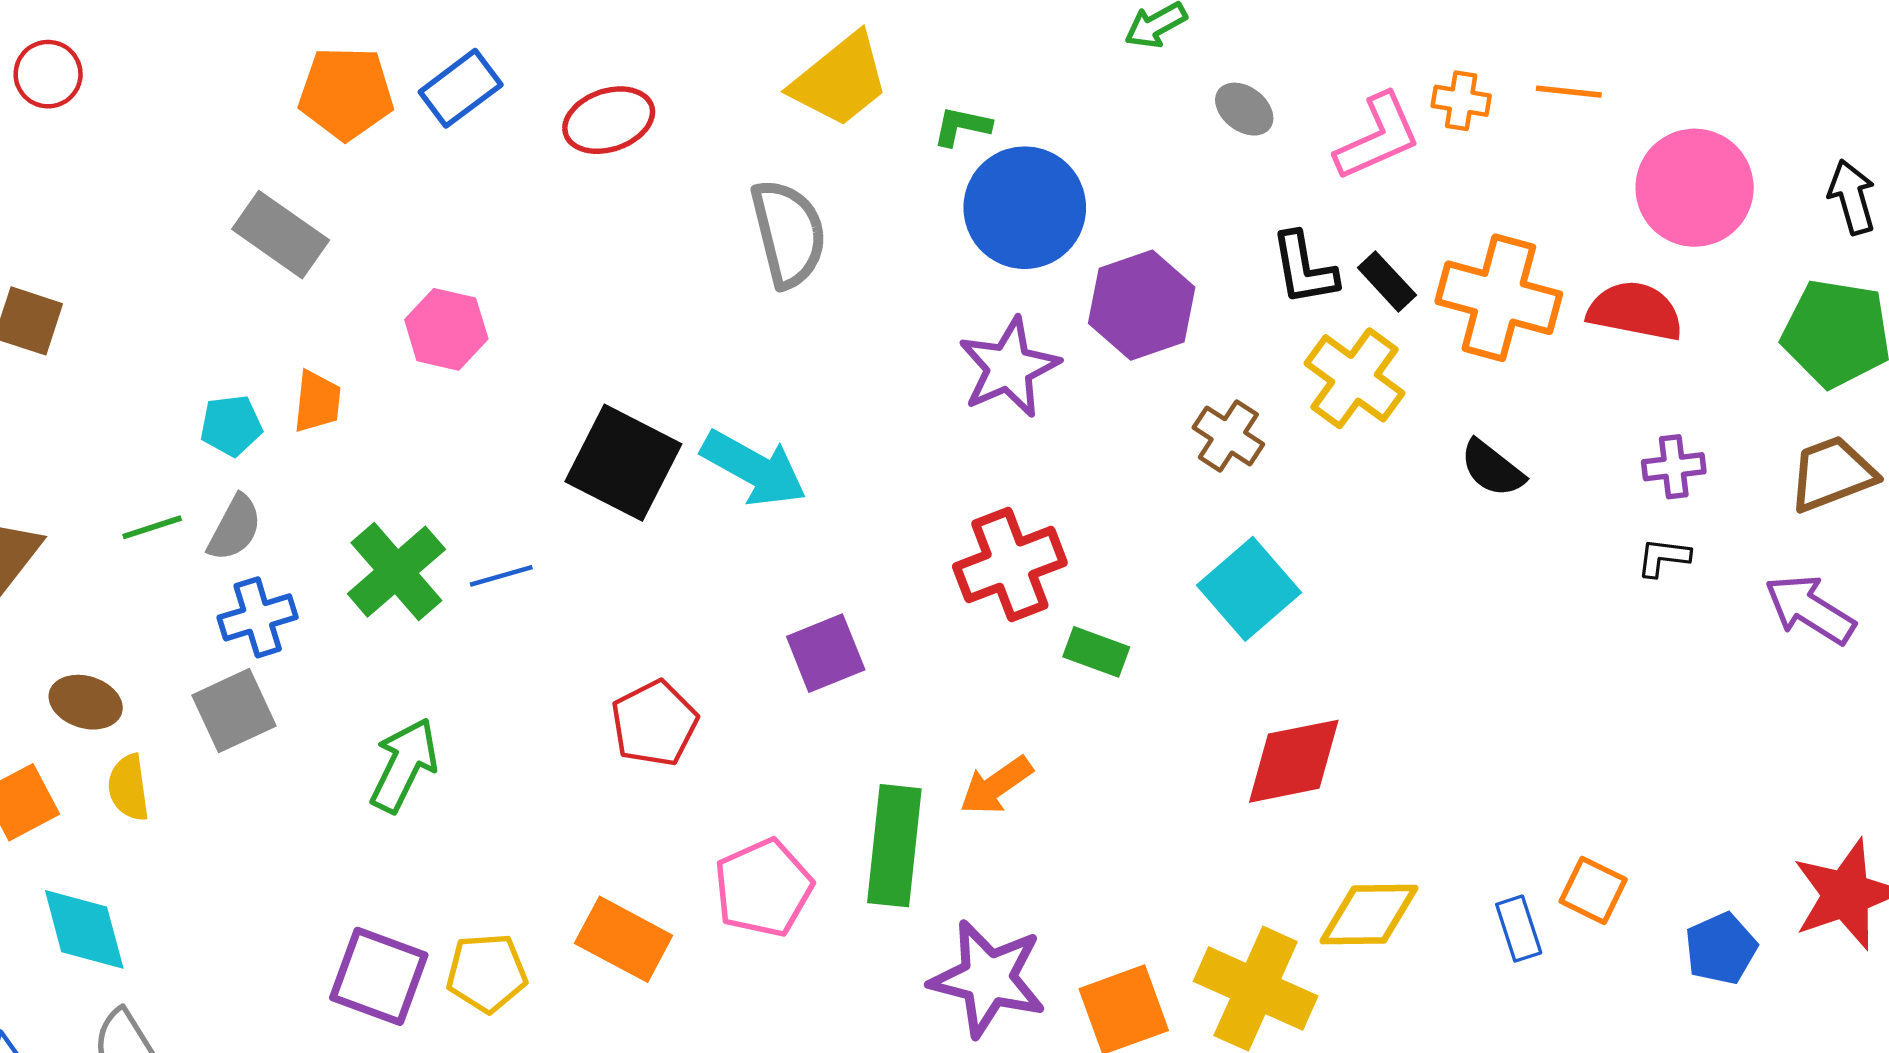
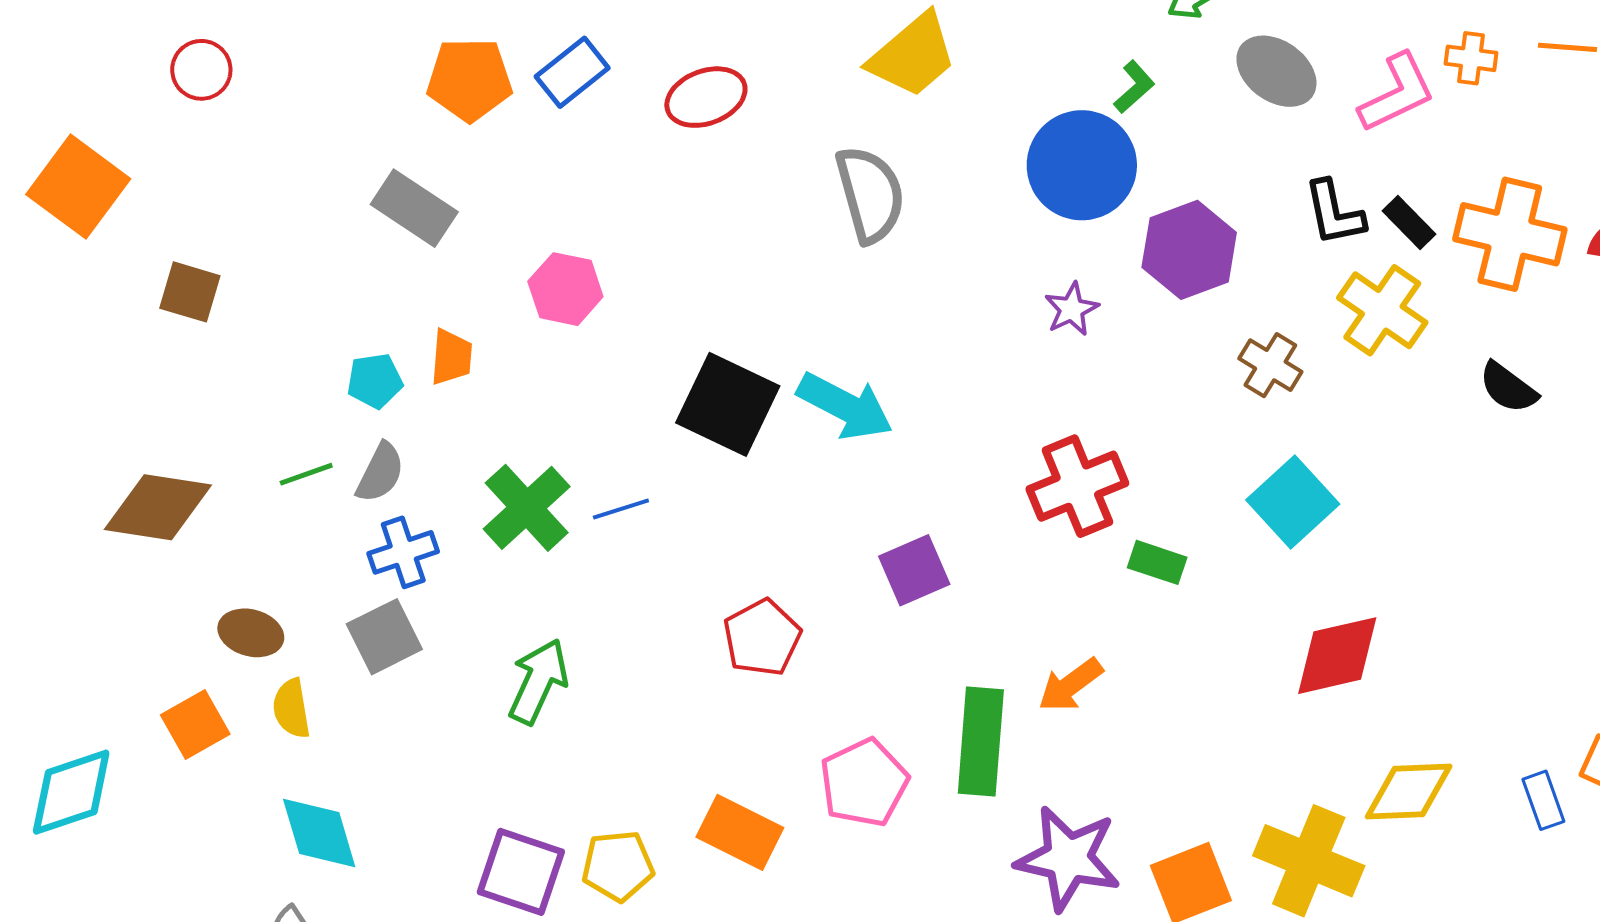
gray ellipse: (1244, 109) -> (1276, 71), size x1.5
green L-shape: (962, 126) -> (1134, 87), moved, turned 128
purple star: (1009, 367) -> (1072, 309), size x0.6
cyan diamond: (84, 929) -> (319, 833), moved

